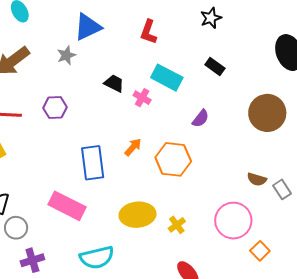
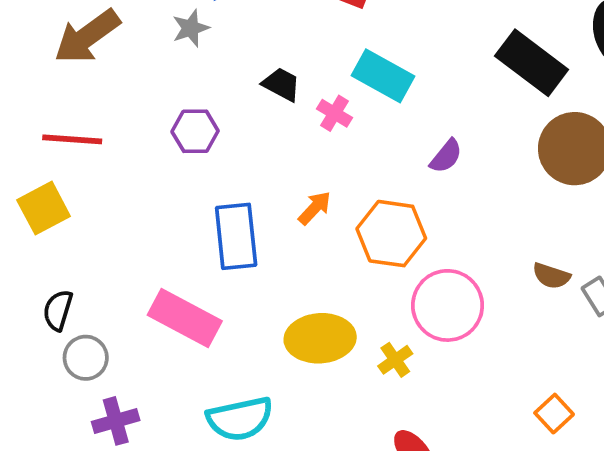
black rectangle: (215, 66) -> (532, 63), moved, size x1.8
purple hexagon: (55, 108) -> (195, 131), moved
pink circle: (233, 221) -> (448, 305), moved

